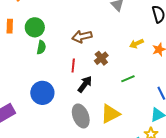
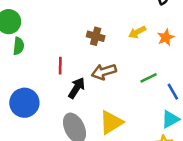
brown arrow: (82, 36) -> (104, 72), moved
brown cross: (101, 58) -> (96, 36), moved, turned -32
green line: (128, 79) -> (149, 78), moved

